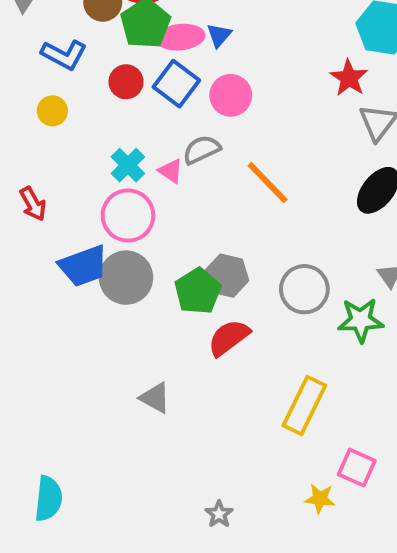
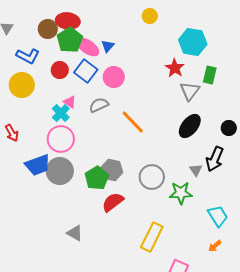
pink ellipse: (180, 37) -> (88, 47), turned 40
yellow circle: (52, 111) -> (22, 85), size x1.6
pink triangle: (171, 171) -> (70, 102), moved

